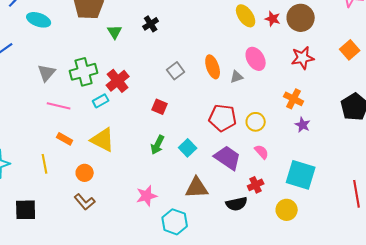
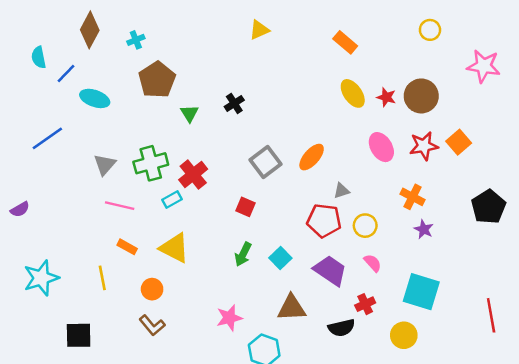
orange square: (350, 50) -> (459, 142), moved
pink ellipse: (256, 59) -> (381, 147), moved
orange ellipse: (213, 67) -> (312, 157), turned 60
gray square: (176, 71) -> (265, 162), size x1.4
gray triangle: (237, 77) -> (341, 191), moved

